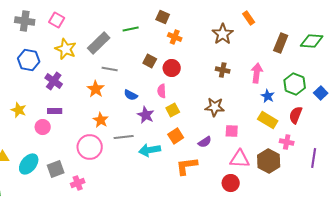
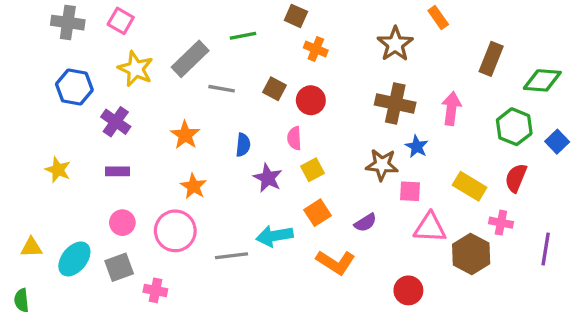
green diamond: (312, 41) -> (542, 80), moved
gray line: (110, 69) -> (222, 89), moved
brown cross: (223, 70) -> (395, 104), size x1.6
blue semicircle: (131, 95) -> (243, 145), turned -112
blue star: (268, 96) -> (417, 147), moved
pink circle: (43, 127) -> (122, 223), moved
pink square: (232, 131) -> (410, 191), moved
gray line: (124, 137) -> (231, 256), moved
pink triangle: (240, 159) -> (430, 228), moved
orange L-shape: (187, 166) -> (336, 262), turned -140
pink cross: (78, 183) -> (155, 290), turned 32

